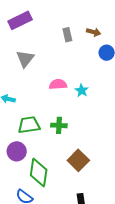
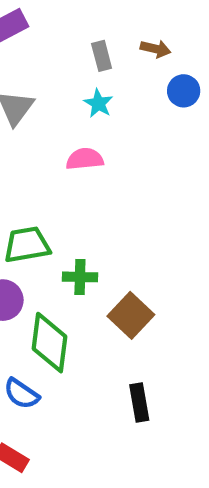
cyan star: (82, 90) -> (98, 103), moved
green cross: (59, 125) -> (80, 277), moved

